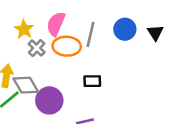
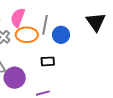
blue circle: (125, 29) -> (61, 35), moved
black triangle: (155, 33) -> (96, 22), size x1.5

